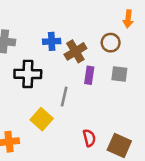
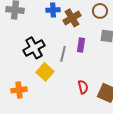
black cross: (28, 74) -> (34, 48), moved, turned -30
purple rectangle: (89, 75) -> (81, 45), moved

